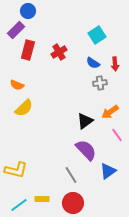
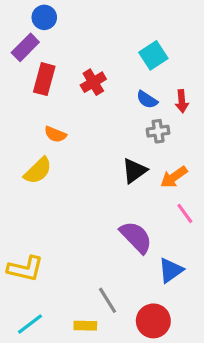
orange semicircle: (17, 85) -> (55, 134), moved
black triangle: (85, 121) -> (134, 171), moved
gray line: (71, 175) -> (108, 300), moved
yellow rectangle: (42, 199) -> (85, 326), moved
red circle: (73, 203) -> (153, 321), moved

